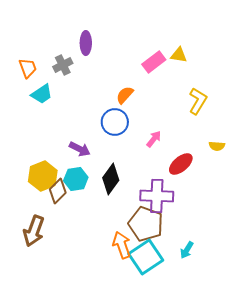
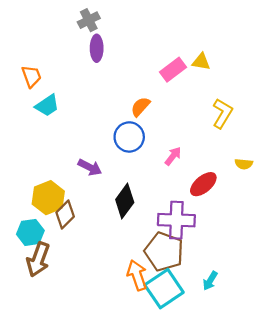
gray cross: (63, 65) -> (89, 20), moved
cyan hexagon: (76, 179) -> (30, 232), moved

